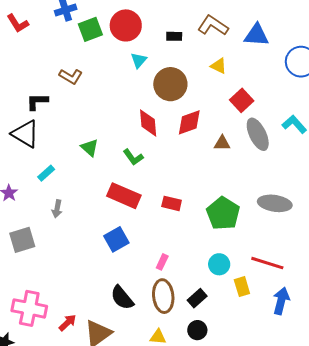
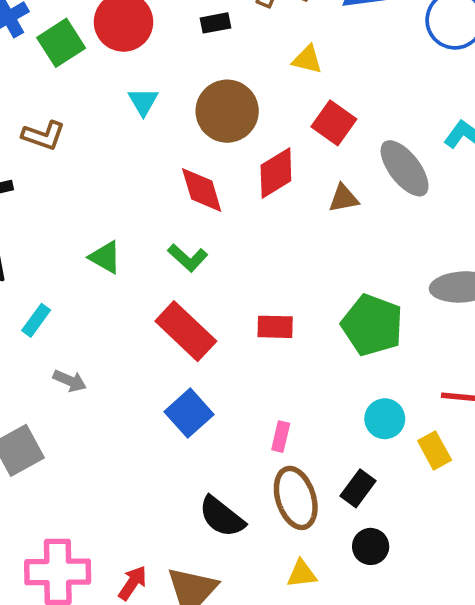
cyan triangle: (139, 60) -> (143, 101), moved
red square: (242, 100) -> (334, 123), moved
red rectangle: (124, 196) -> (186, 331), turned 32
gray arrow: (57, 209) -> (70, 381), turned -66

